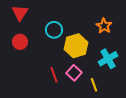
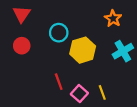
orange star: (104, 26) -> (113, 18), moved
cyan cross: (108, 59) -> (123, 51), moved
pink square: (74, 73) -> (79, 94), moved

